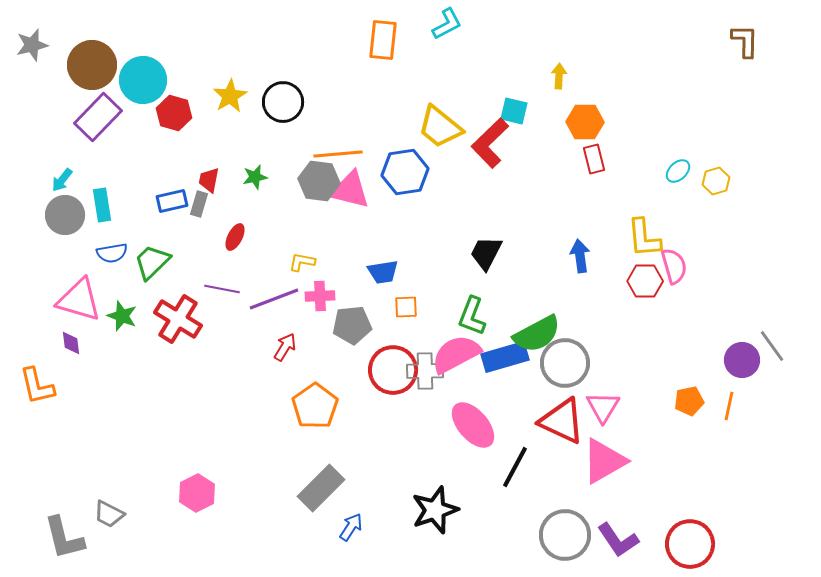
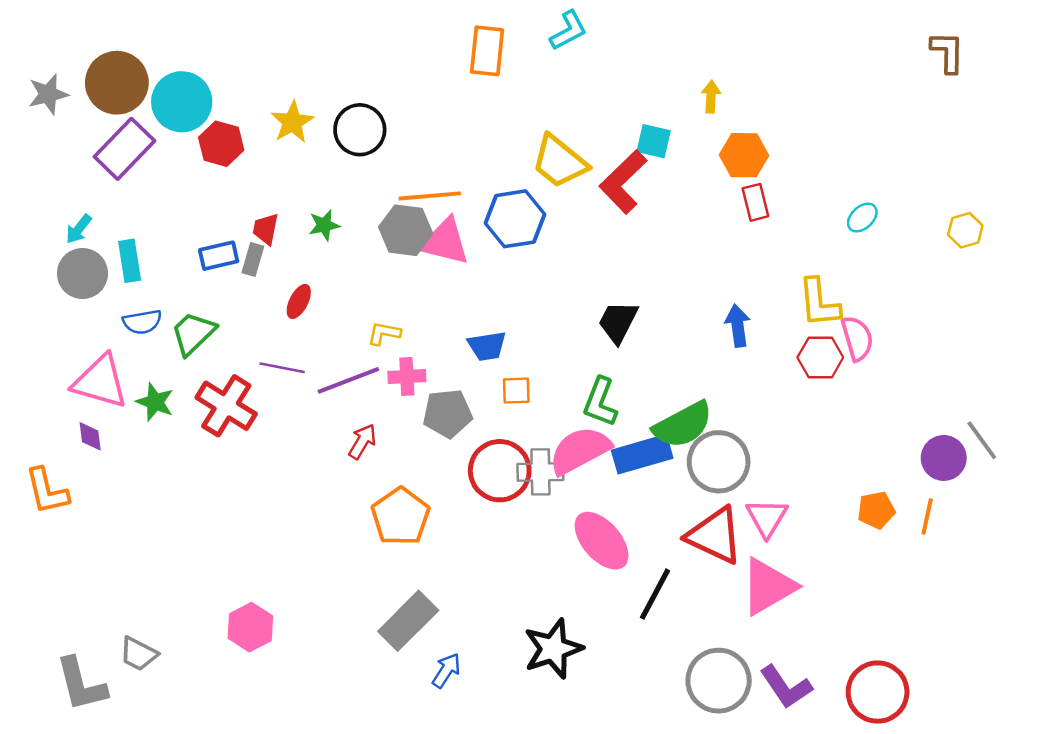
gray star: (32, 45) -> (48, 94), moved
yellow hexagon: (716, 181) -> (965, 230), moved

